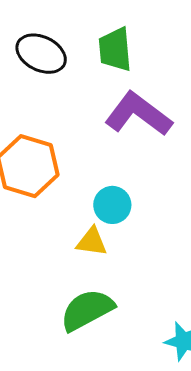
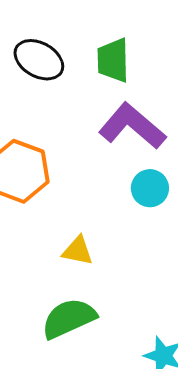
cyan circle: (112, 205) -> (150, 188), moved

